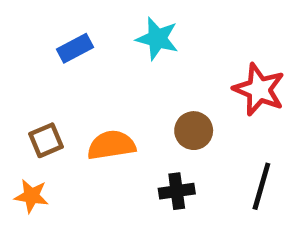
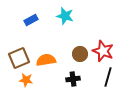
red star: (259, 89) -> (103, 51), moved
brown square: (46, 140) -> (19, 58), size x1.5
orange star: (31, 196) -> (26, 80), moved

